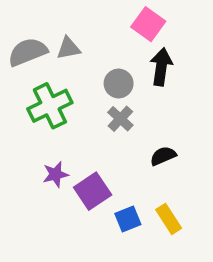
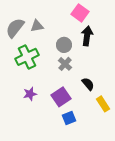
gray semicircle: (28, 52) -> (15, 28), turned -30
black semicircle: (163, 156) -> (88, 84), turned 72
purple square: (93, 191) -> (61, 97), moved
yellow rectangle: (169, 219) -> (103, 104), moved

